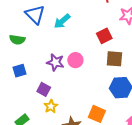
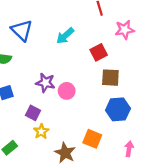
cyan arrow: (62, 21) -> (65, 36), moved
pink circle: (75, 60) -> (67, 91), moved

